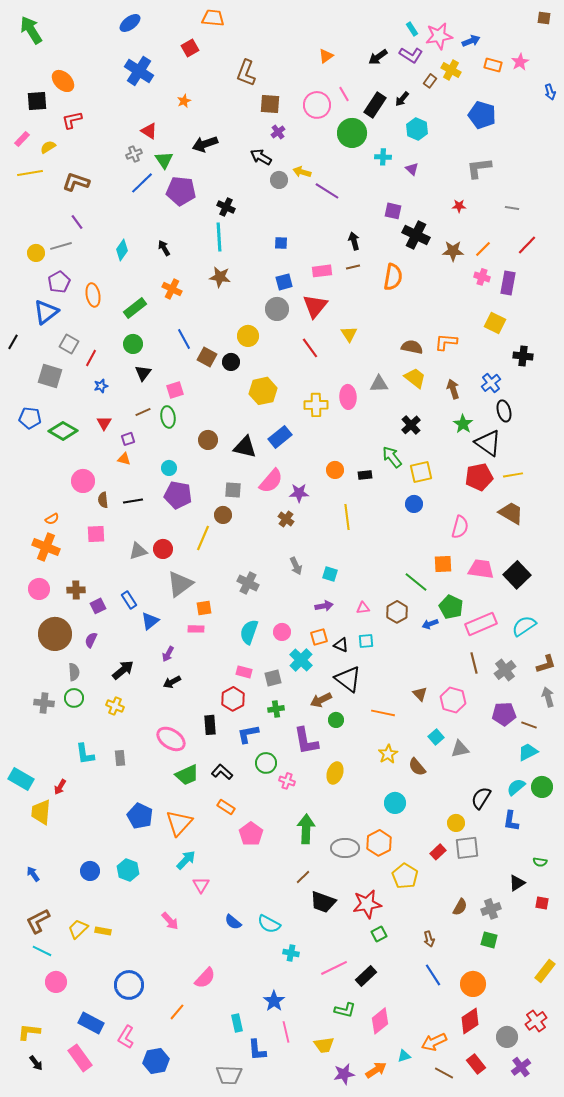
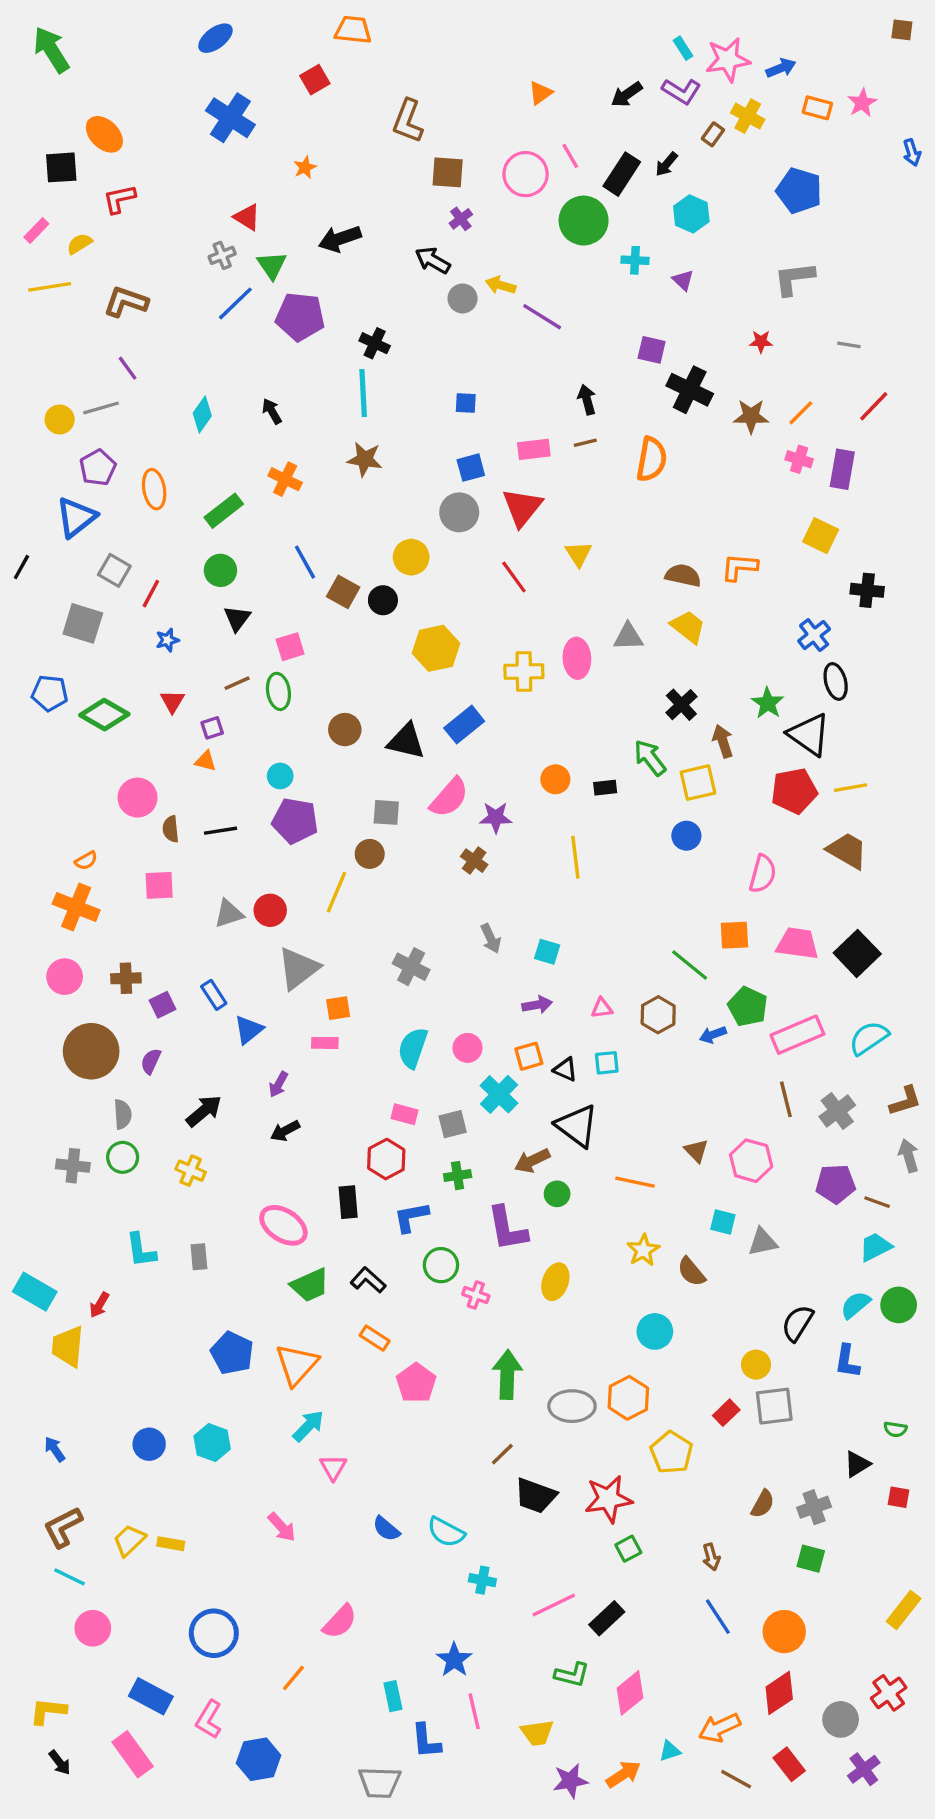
brown arrow: (453, 389) -> (723, 741), moved
cyan square: (436, 737) -> (723, 1222), turned -35

